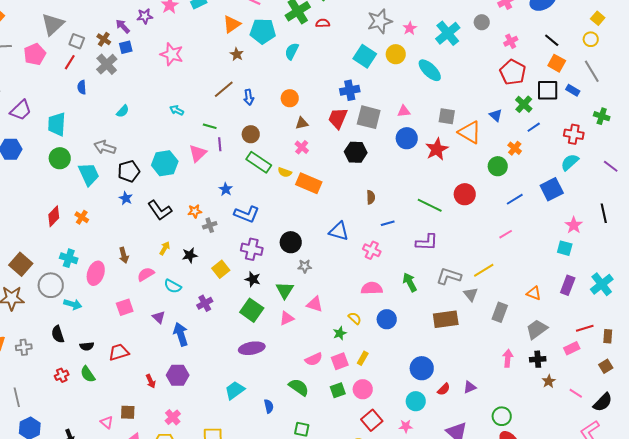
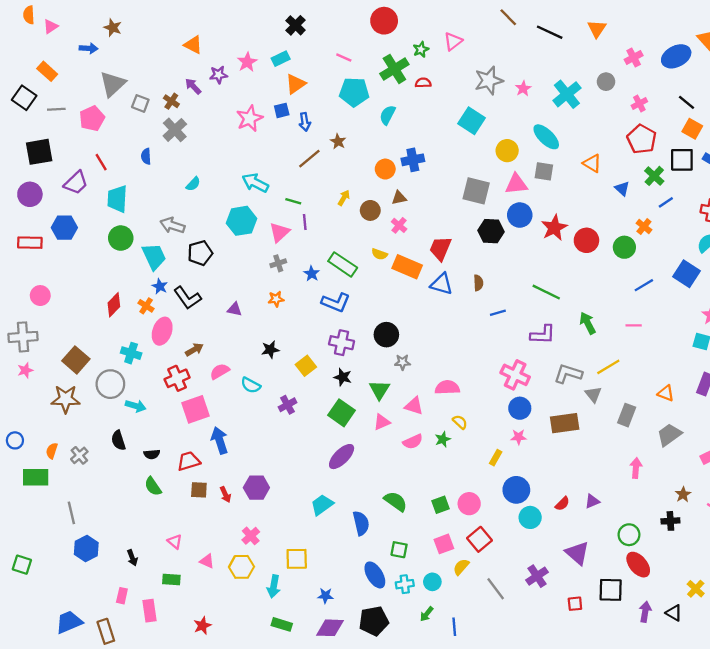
orange triangle: (232, 24) -> (296, 84), moved
blue square: (126, 47) -> (282, 110), moved
pink star: (172, 54) -> (250, 118), turned 30
brown star: (237, 54) -> (338, 141), moved
yellow circle: (396, 54) -> (507, 151), moved
red line: (70, 62) -> (101, 162), moved, turned -63
blue cross: (350, 90) -> (413, 160), moved
blue arrow: (249, 97) -> (305, 122), moved
cyan arrow: (177, 110) -> (255, 183), size x1.6
pink triangle: (404, 111) -> (516, 184), size x1.5
gray square: (447, 116) -> (544, 171), moved
red trapezoid: (338, 118) -> (440, 248), moved
orange triangle: (470, 132) -> (592, 163), moved, size x0.7
brown circle: (251, 134) -> (370, 210), moved
black hexagon: (356, 152) -> (491, 231), moved
green rectangle: (259, 162) -> (343, 264), moved
cyan hexagon: (165, 163) -> (241, 221), moved
blue square: (552, 189) -> (686, 274), turned -30
red circle: (465, 194) -> (586, 240), moved
blue star: (126, 198) -> (160, 286), moved
black L-shape: (160, 210) -> (187, 298), moved
gray cross: (210, 225) -> (278, 263), moved
blue triangle: (339, 231) -> (442, 284), moved
pink line: (506, 234) -> (634, 325), turned 32
yellow arrow: (165, 248) -> (344, 198), moved
pink cross: (372, 250) -> (515, 375), moved, size x1.4
brown arrow: (124, 255) -> (194, 350), turned -105
pink ellipse: (96, 273) -> (162, 331), moved
green arrow: (410, 282) -> (588, 323), moved
pink semicircle: (372, 288) -> (447, 388), moved
pink square: (125, 307) -> (195, 409), size x1.4
purple triangle: (159, 317) -> (235, 309), moved, turned -32
blue circle: (387, 319) -> (520, 408), moved
blue arrow: (181, 334) -> (220, 440), moved
gray cross: (24, 347) -> (79, 455), turned -35
purple ellipse: (252, 348) -> (342, 457), turned -35
yellow rectangle: (363, 358) -> (496, 458), moved
pink semicircle: (314, 359) -> (413, 442), moved
black cross: (538, 359) -> (670, 521), moved
pink square: (340, 361) -> (444, 544), moved
blue circle: (422, 368) -> (516, 490), moved
red cross: (62, 375) -> (177, 378), moved, size x1.5
blue semicircle: (269, 406) -> (361, 523), size x1.5
brown square: (128, 412) -> (199, 490), moved
pink star: (406, 426) -> (519, 437), moved

